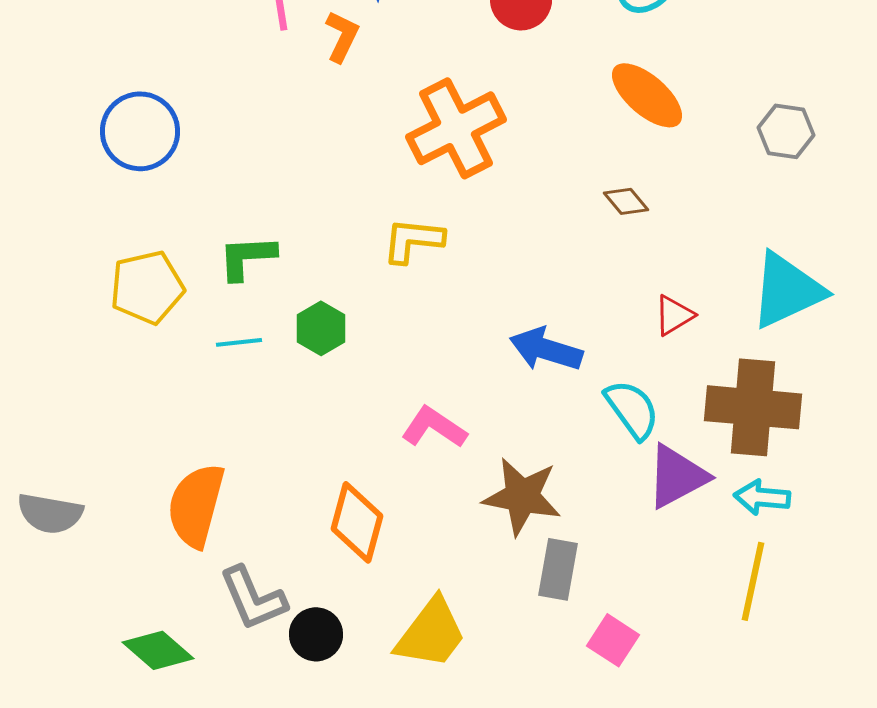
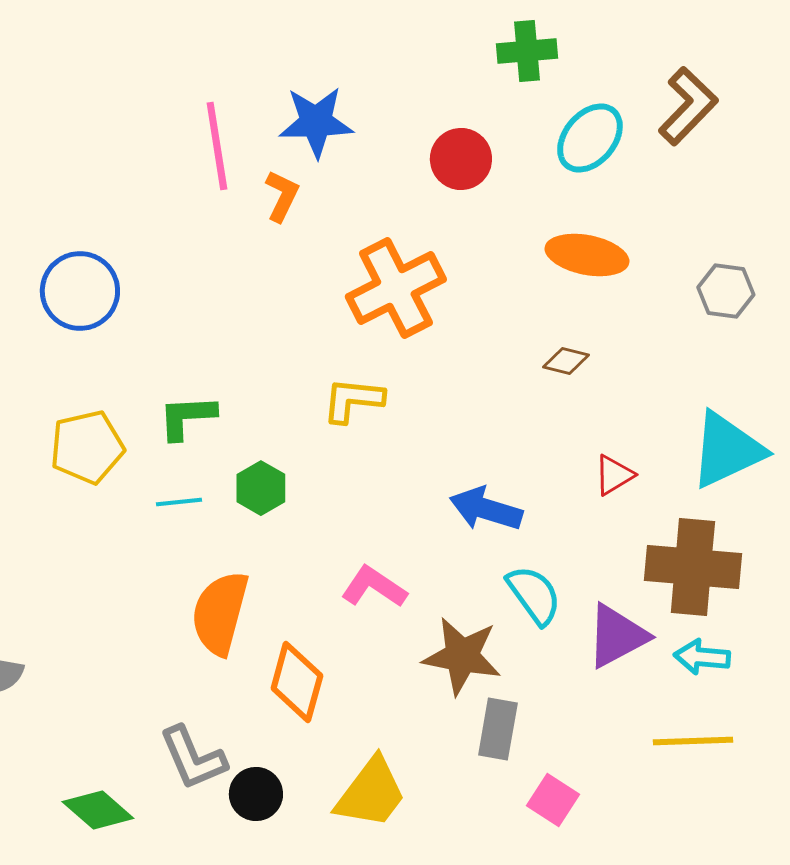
orange ellipse: (647, 95) -> (587, 255), turned -30
brown diamond: (626, 201) -> (566, 361), turned -36
cyan semicircle: (632, 409) -> (534, 595), moved
orange semicircle: (196, 505) -> (220, 613), moved
yellow line: (753, 581) -> (693, 741), turned 76

